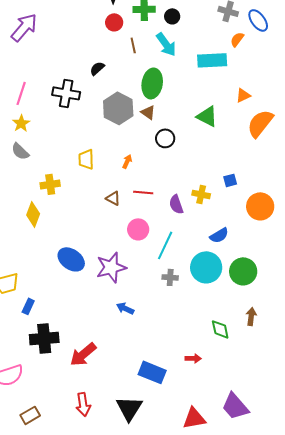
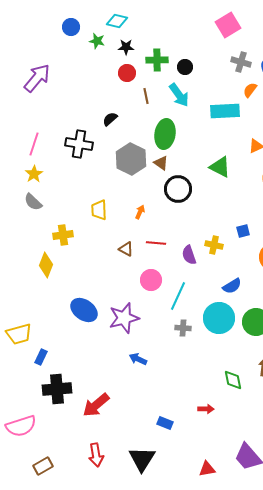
black circle: (165, 138) -> (178, 189), size x1.4
blue rectangle: (152, 372) -> (165, 423), size x0.6
red triangle: (194, 418) -> (207, 469), size x0.7

